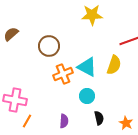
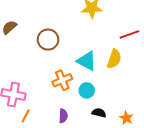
orange cross: (63, 74) -> (62, 80), moved
black semicircle: (99, 118) -> (99, 113), turned -64

